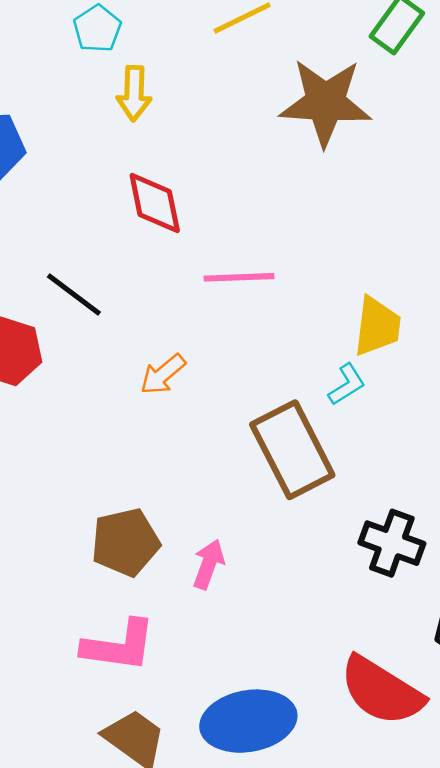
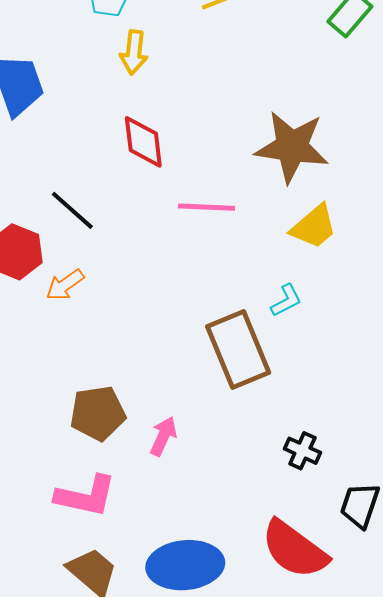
brown star: (325, 102) -> (292, 147), moved
yellow trapezoid: (377, 326) -> (314, 227), moved, turned 38
orange arrow: (163, 374) -> (65, 285), moved
black cross: (392, 543) -> (302, 451), moved, size x0.7

